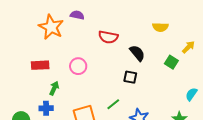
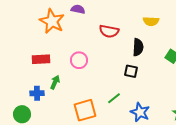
yellow semicircle: (160, 27) -> (151, 21), moved
black semicircle: (137, 53) -> (138, 47), turned 42
blue cross: (46, 108) -> (37, 93), moved

